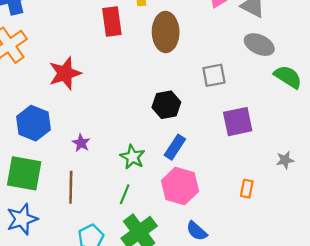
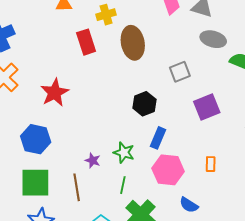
purple star: (81, 143) -> (93, 160), moved
orange rectangle: (247, 189) -> (211, 164), moved

